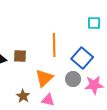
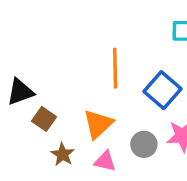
brown square: (20, 56) -> (44, 119), moved, turned 32
gray circle: (73, 79) -> (144, 144), moved

